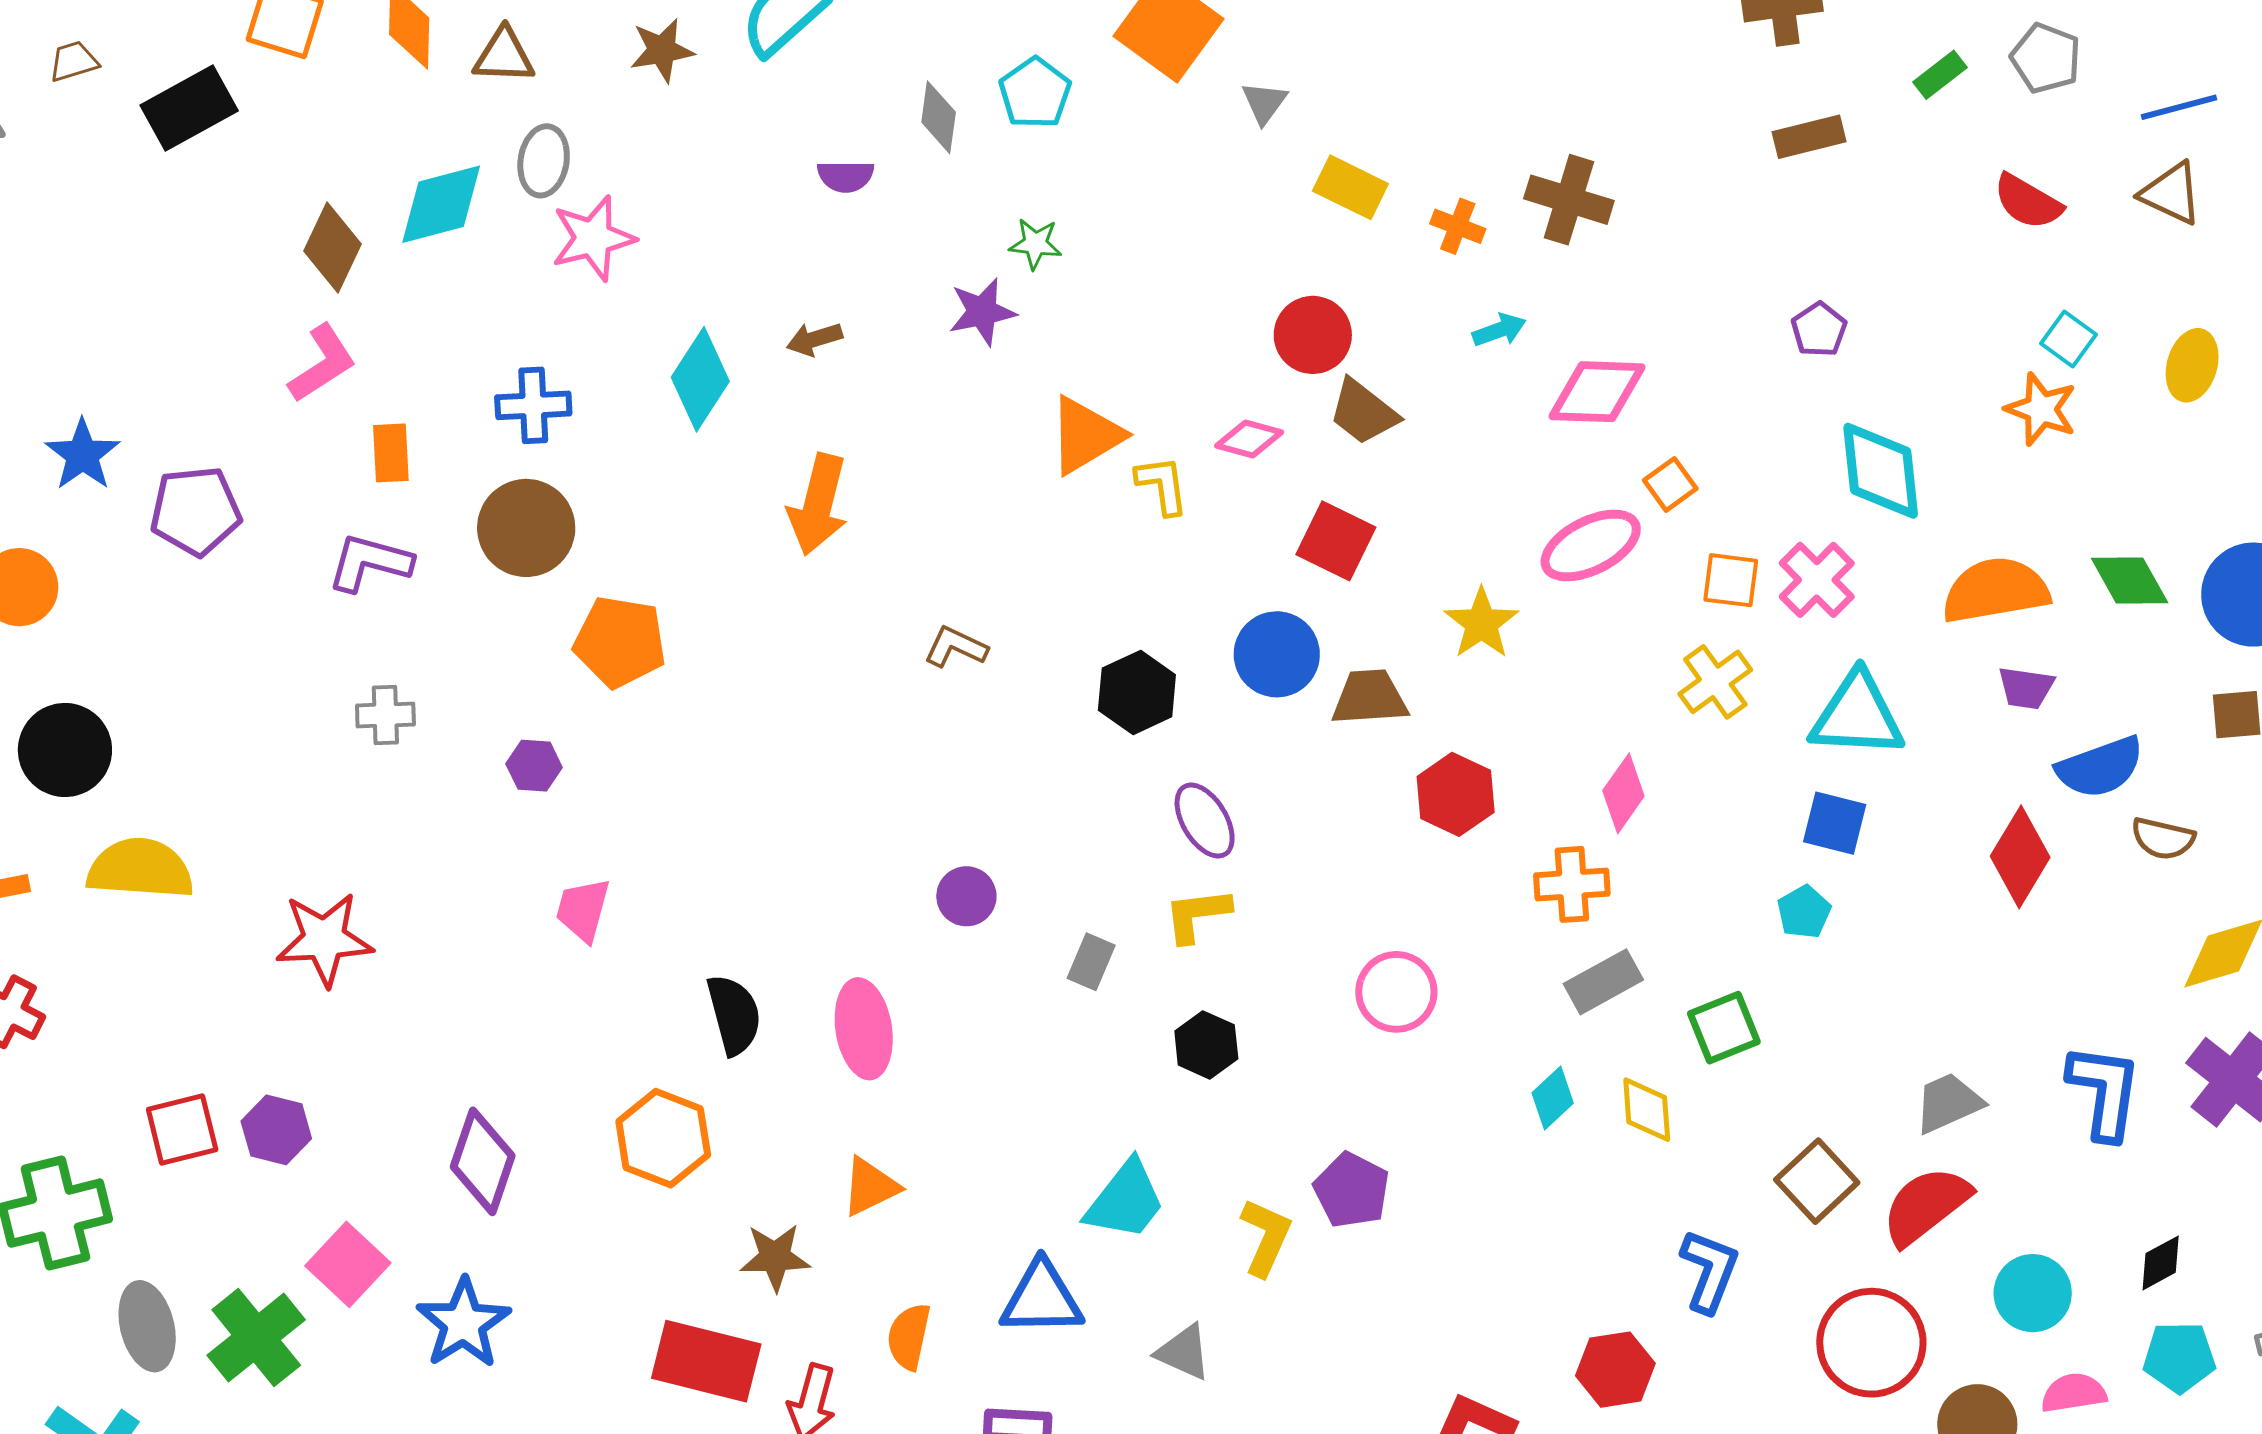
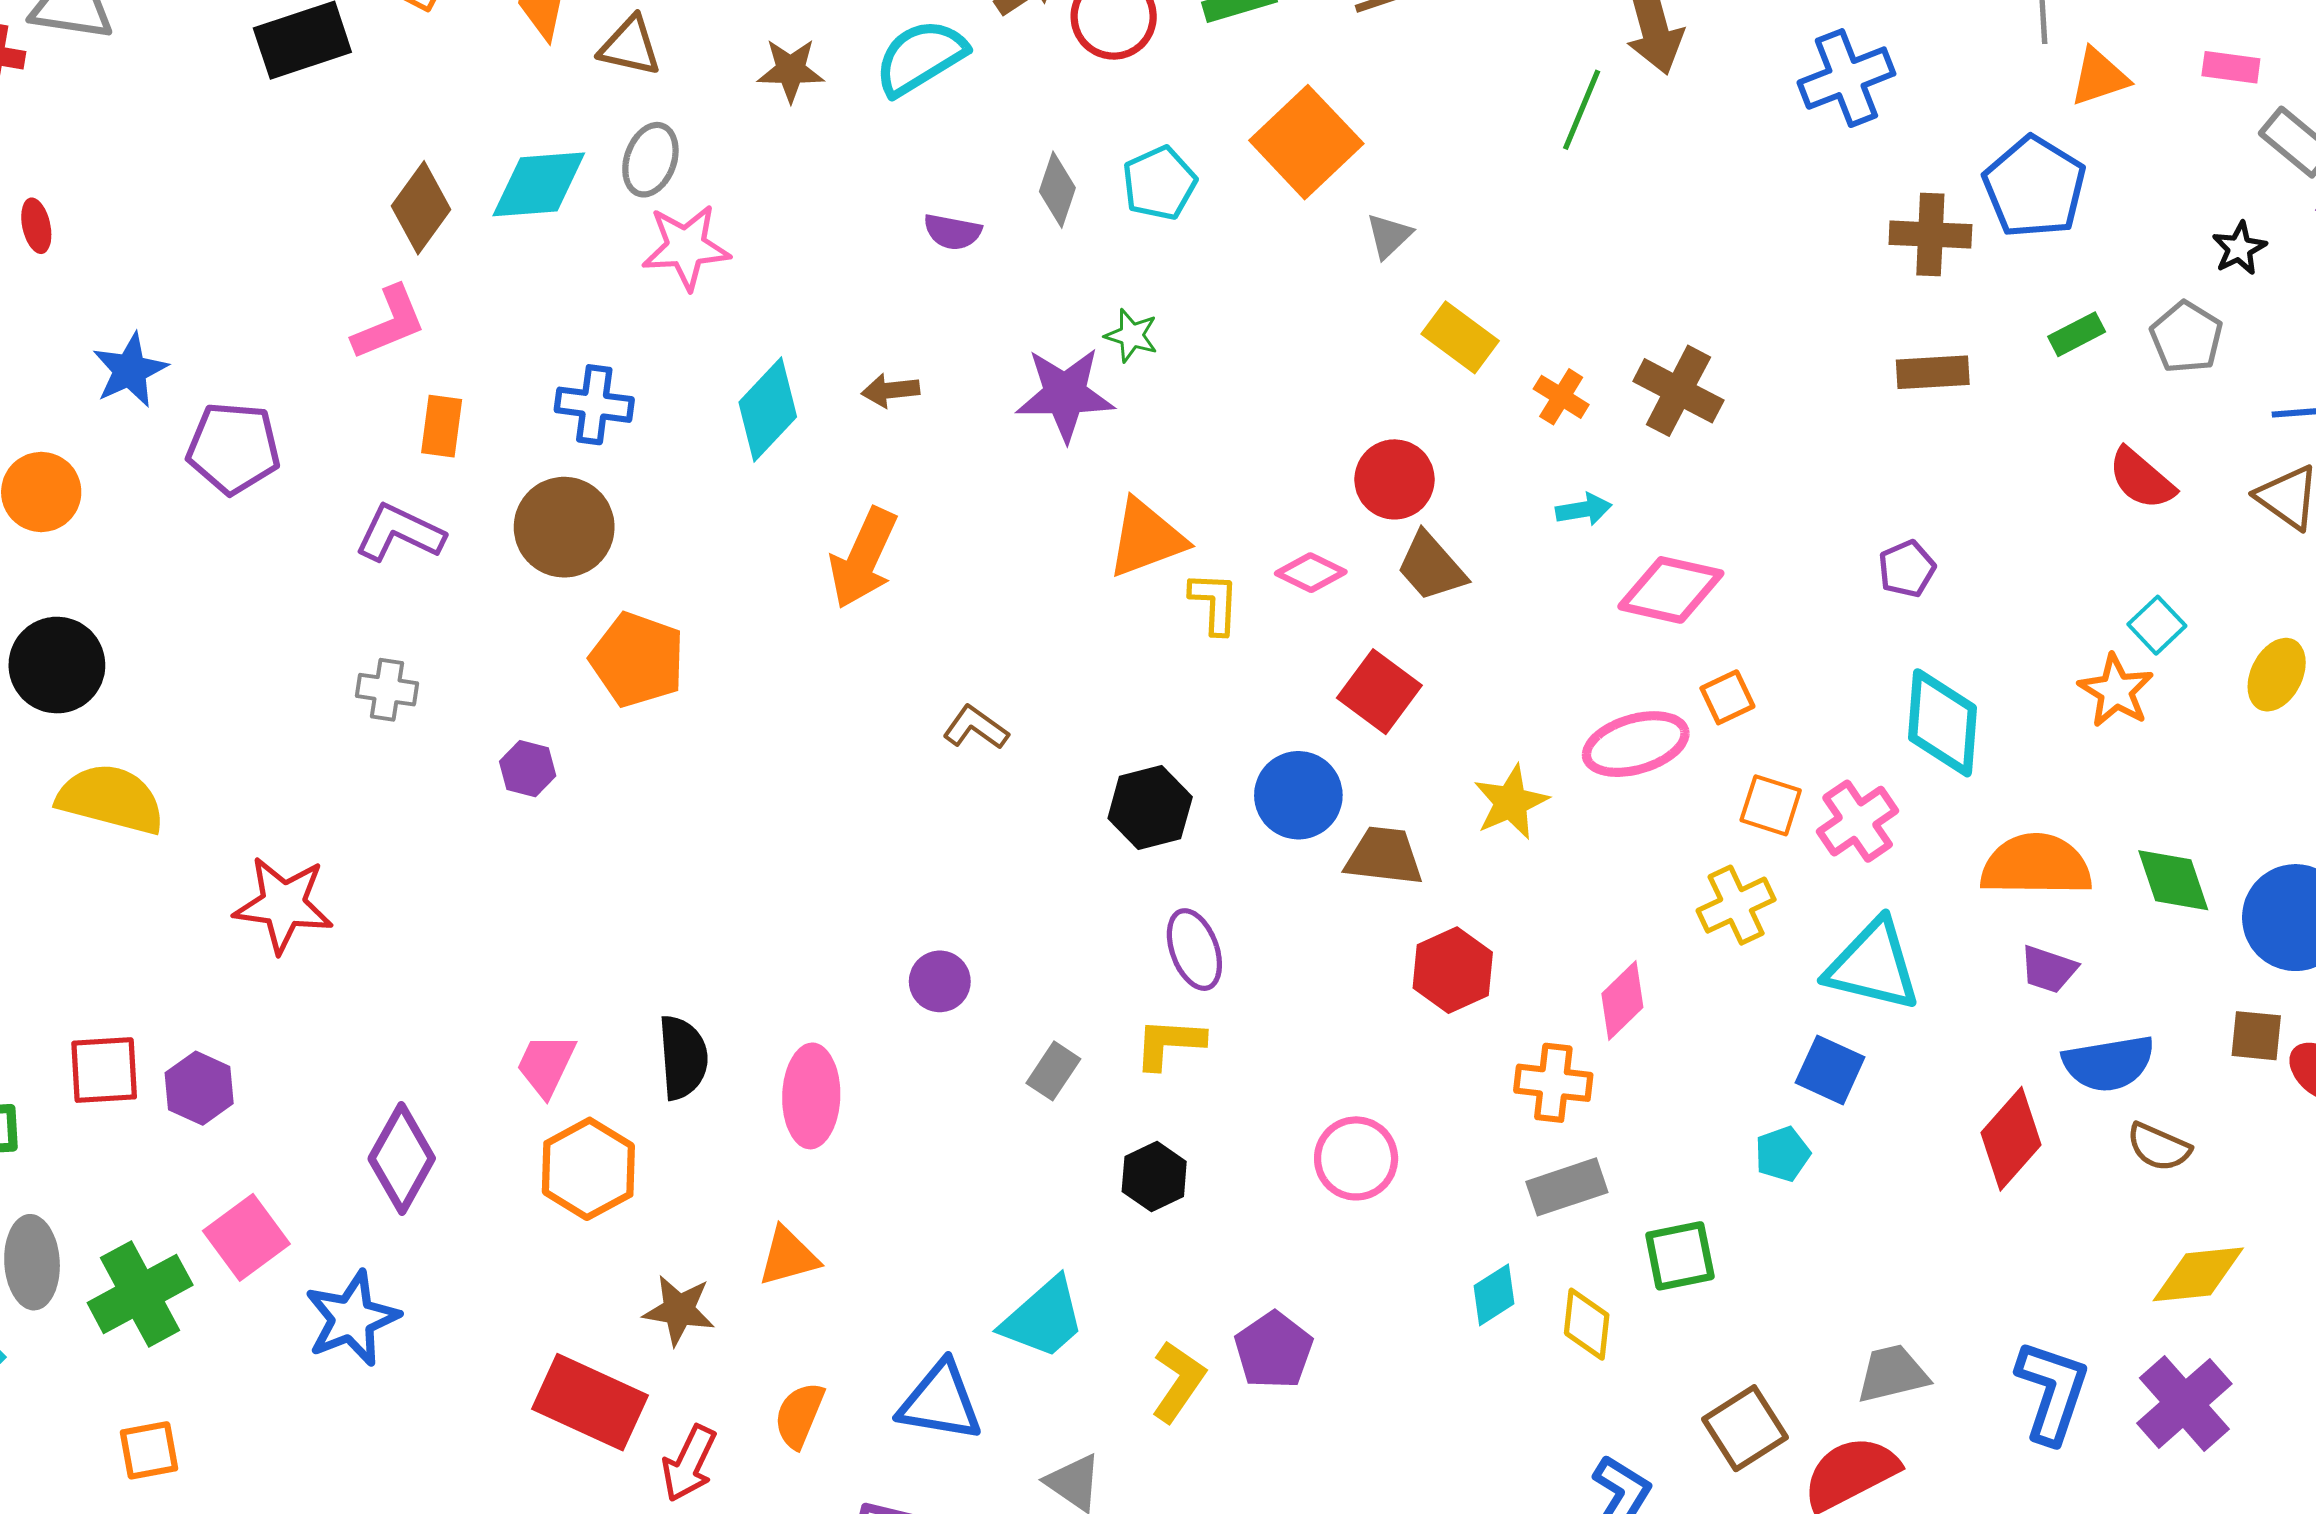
purple star: (982, 312) -> (1065, 394), size x1.4
pink trapezoid: (583, 910) -> (546, 1065), moved

